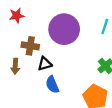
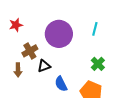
brown cross: (30, 46) -> (30, 51), turned -35
blue semicircle: (52, 85) -> (61, 84), moved

